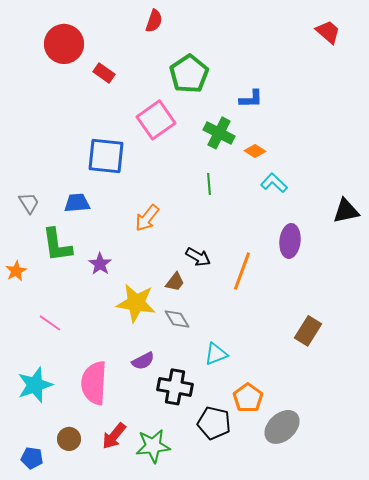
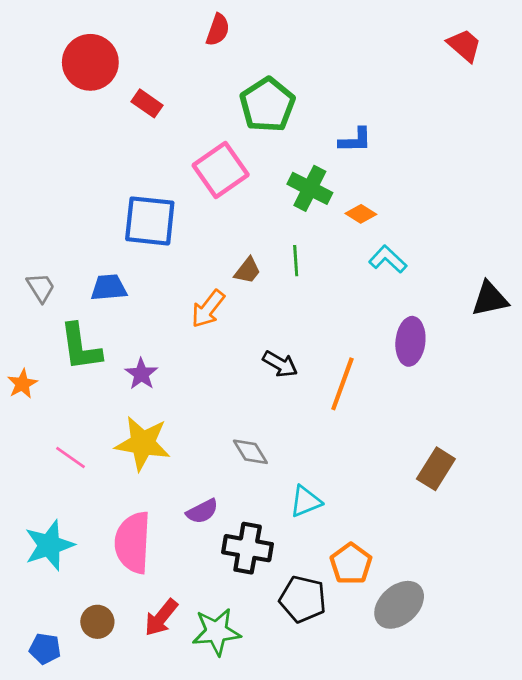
brown trapezoid: (175, 282) -> (248, 271), moved
yellow star: (136, 303) -> (143, 443), moved

